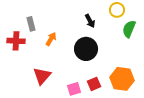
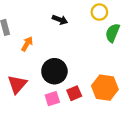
black arrow: (90, 21) -> (60, 20), moved, turned -40
black circle: (86, 49) -> (54, 71), moved

